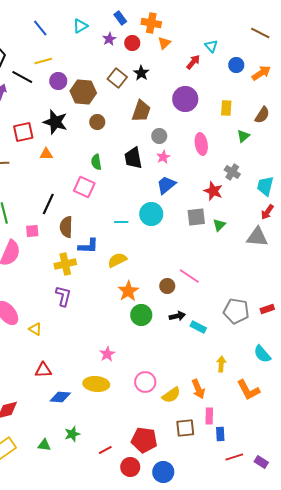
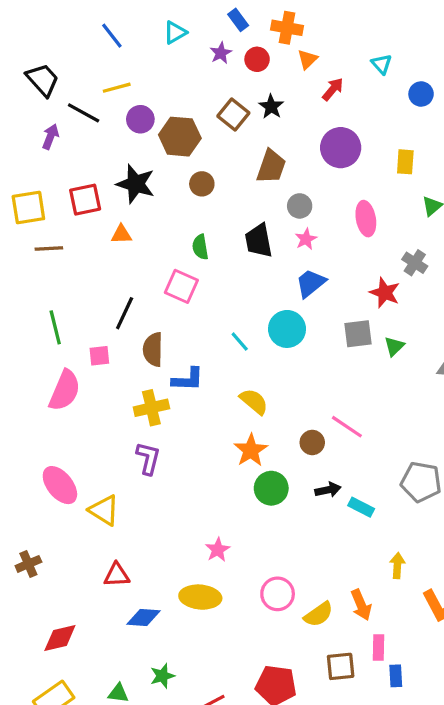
red arrow: (193, 62) -> (333, 89), moved
cyan line: (121, 222) -> (240, 342), turned 48
yellow semicircle: (117, 260) -> (254, 401), moved, turned 66
yellow triangle: (35, 329) -> (104, 510), size x1.5

